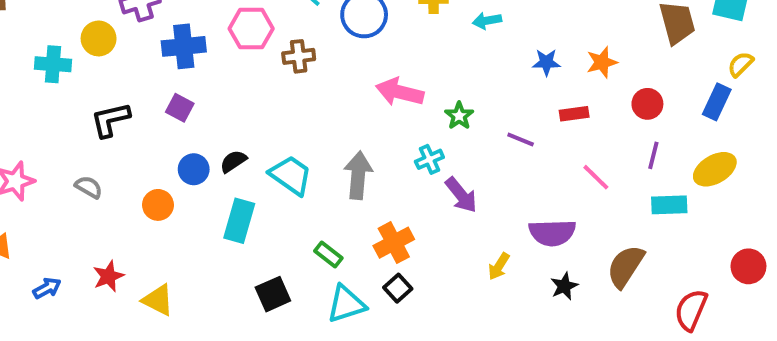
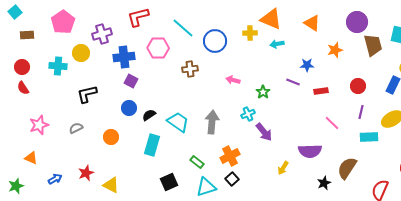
brown cross: (299, 56) -> (190, 69), moved
orange star: (602, 62) -> (335, 50), moved
pink arrow: (400, 92) -> (233, 80), size x0.6
purple square: (180, 108) -> (131, 81), moved
purple line: (521, 140) -> (293, 82), moved
blue circle: (194, 169) -> (129, 108), moved
gray semicircle: (89, 187) -> (76, 128), turned -56
black star: (564, 286) -> (324, 183), moved

